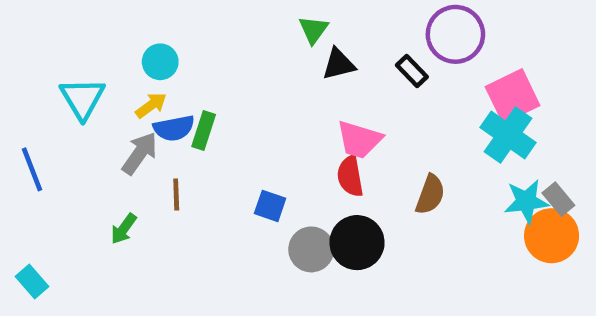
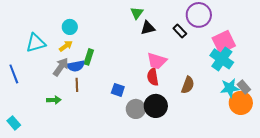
cyan triangle: (82, 98) -> (36, 43), turned 45
blue semicircle: (174, 128) -> (76, 66), moved
green arrow: (124, 229) -> (54, 100), turned -128

